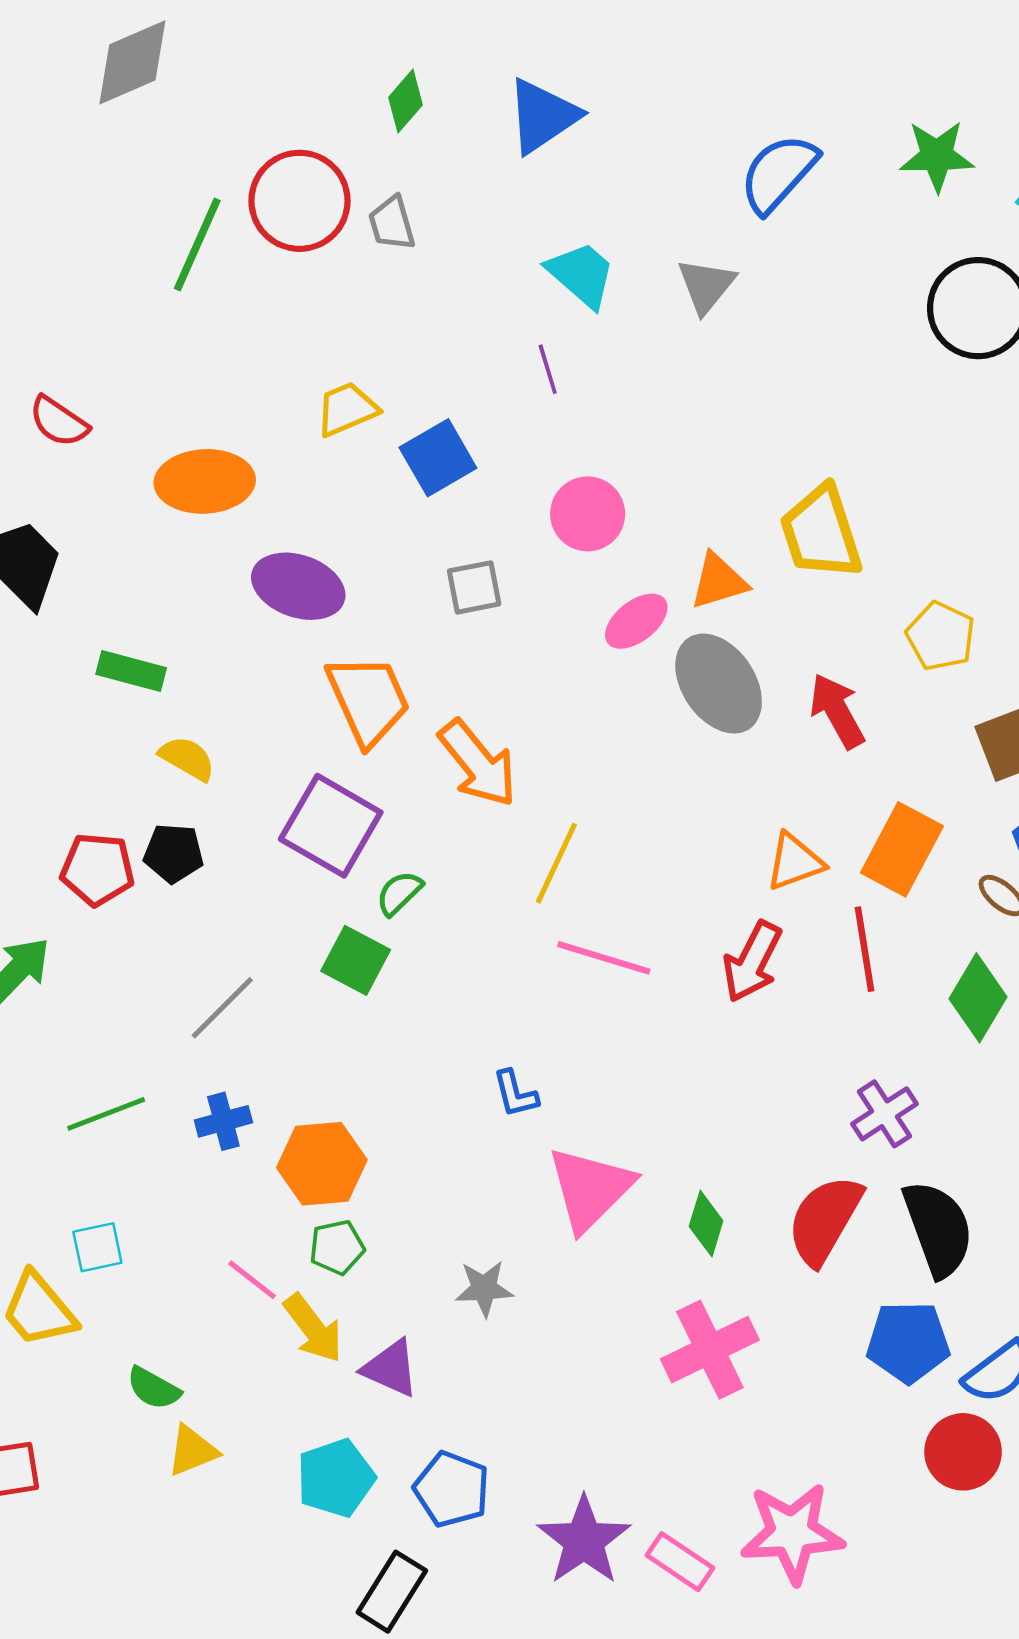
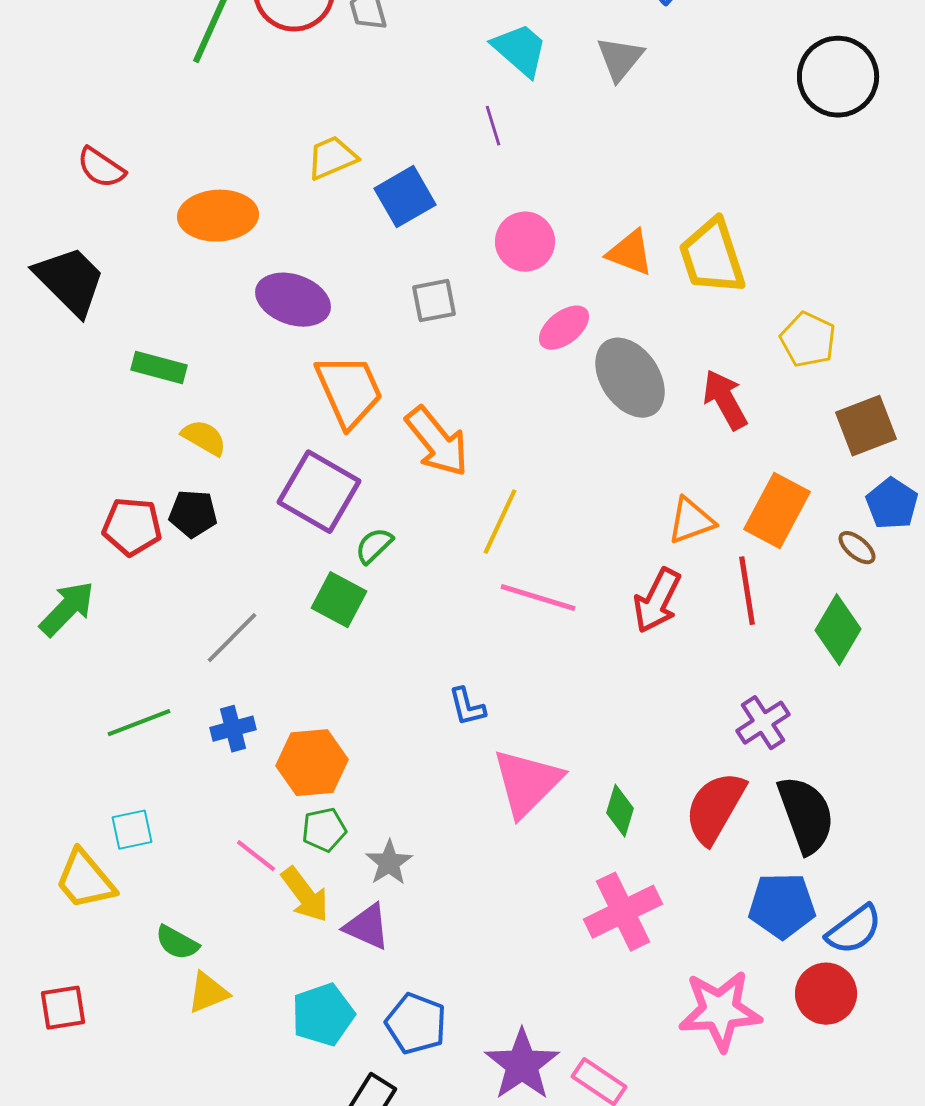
orange triangle: (719, 581) -> (630, 253), moved, turned 38
gray star: (484, 1288) -> (389, 863), moved, turned -30
pink star: (792, 1533) -> (720, 1011), moved

